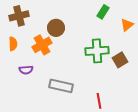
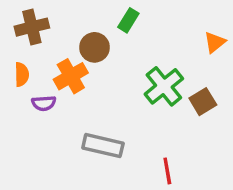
green rectangle: (103, 12) -> (128, 20), moved
green cross: (97, 51) -> (164, 86), turned -35
purple semicircle: (26, 70) -> (44, 103), moved

